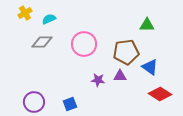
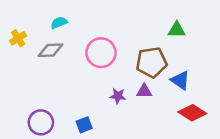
yellow cross: (25, 13) -> (18, 38), moved

